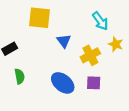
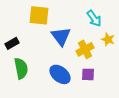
blue triangle: (64, 41) -> (61, 36), size x1.5
green semicircle: (20, 76) -> (21, 68), size x1.5

